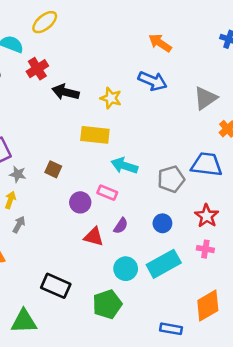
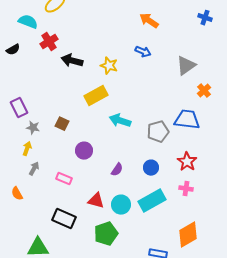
blue arrow: (153, 81) -> (143, 52), size x0.7
yellow rectangle: (95, 135) -> (96, 96), turned -35
pink rectangle: (107, 193) -> (64, 179), moved
red triangle: (94, 237) -> (96, 201), moved

